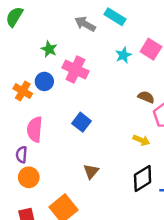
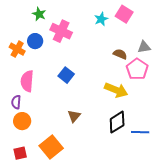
yellow arrow: (141, 140) -> (116, 90), size x1.6

